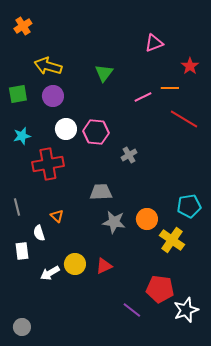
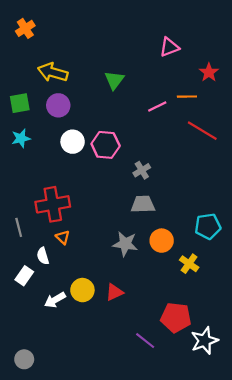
cyan star: (22, 136) -> (21, 138), moved
red cross: (48, 164) -> (53, 204), moved
gray trapezoid: (101, 192) -> (143, 204), moved
yellow cross: (172, 240) -> (189, 264), size x0.7
white rectangle: (22, 251) -> (24, 276), turned 42

